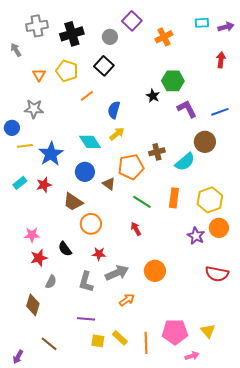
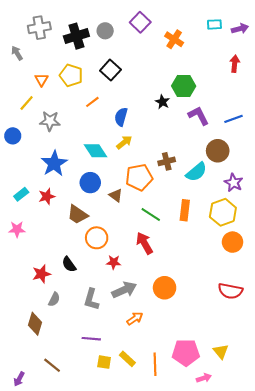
gray circle: (110, 37) -> (105, 31), moved
orange cross: (164, 37) -> (174, 39), turned -30
gray star: (34, 109) -> (50, 121), moved
yellow line: (25, 146) -> (27, 103), moved, turned -42
red arrow: (136, 229) -> (144, 243), size x1.5
pink star: (32, 235) -> (17, 229), moved
purple star: (196, 236) -> (234, 183), moved
red star: (99, 254) -> (114, 262), moved

